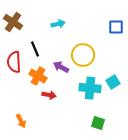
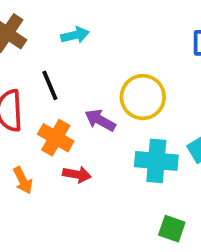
cyan arrow: (58, 24) -> (75, 35), moved
orange arrow: (21, 121) -> (23, 180), moved

